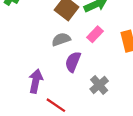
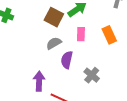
pink rectangle: (95, 34) -> (81, 34), turned -32

